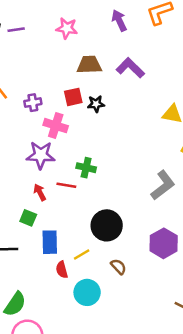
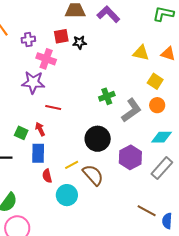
green cross: (86, 168) -> (107, 96), moved, turned -35
red arrow: (40, 192) -> (40, 129), moved
black circle: (107, 225) -> (98, 139), moved
yellow line: (82, 255) -> (72, 165), moved
brown semicircle: (118, 267) -> (93, 175), size x1.6

